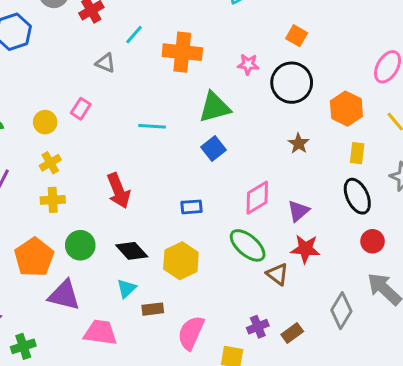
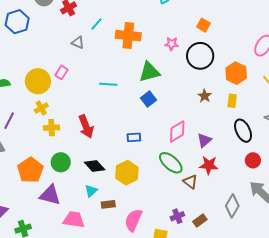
yellow circle: (45, 122) -> (38, 81), size x1.6
yellow rectangle: (357, 153) -> (232, 101), moved
yellow cross: (53, 200) -> (52, 128), moved

